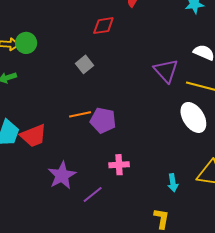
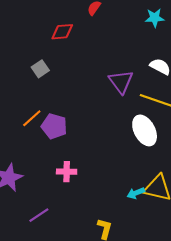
orange line: (80, 114) -> (32, 118), turned -35
cyan arrow: (173, 183) -> (136, 193), moved, turned 72
purple line: (93, 194) -> (39, 215), moved

